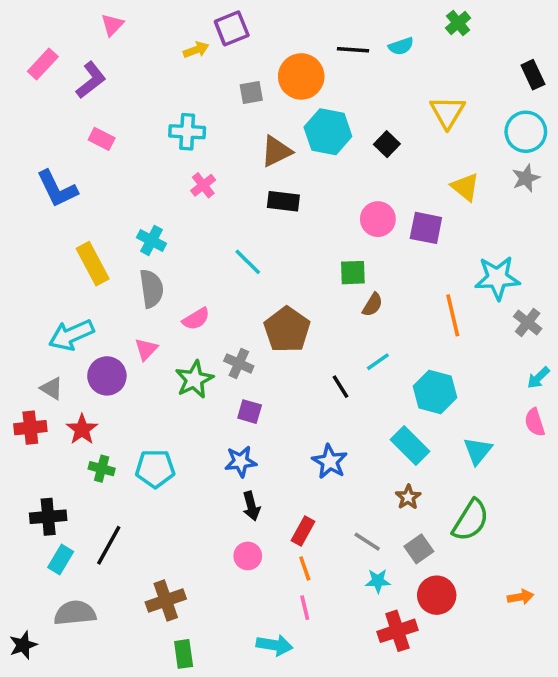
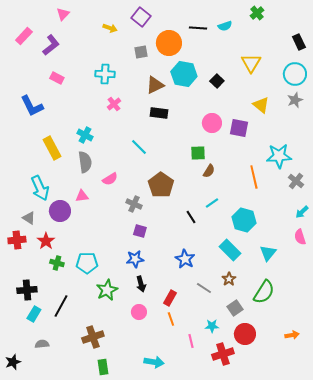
purple square: (232, 28) -> (141, 17), moved, turned -30
yellow arrow: (196, 50) -> (110, 28), turned 40
cyan arrow: (71, 335) -> (40, 188), turned -90
pink triangle: (146, 349) -> (82, 196), turned 40
green star: (194, 379) -> (107, 290), moved
gray line: (367, 542) -> (204, 288), moved
pink line: (305, 608) -> (191, 341), moved
gray semicircle: (75, 613) -> (42, 344), size x0.6

